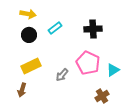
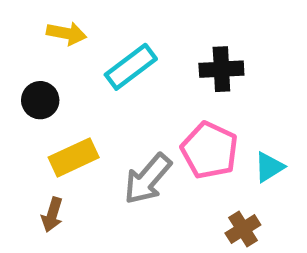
cyan rectangle: (55, 28) -> (131, 67), size x1.5
black circle: (29, 35) -> (40, 100), moved
gray arrow: (62, 75) -> (148, 179), size x1.6

